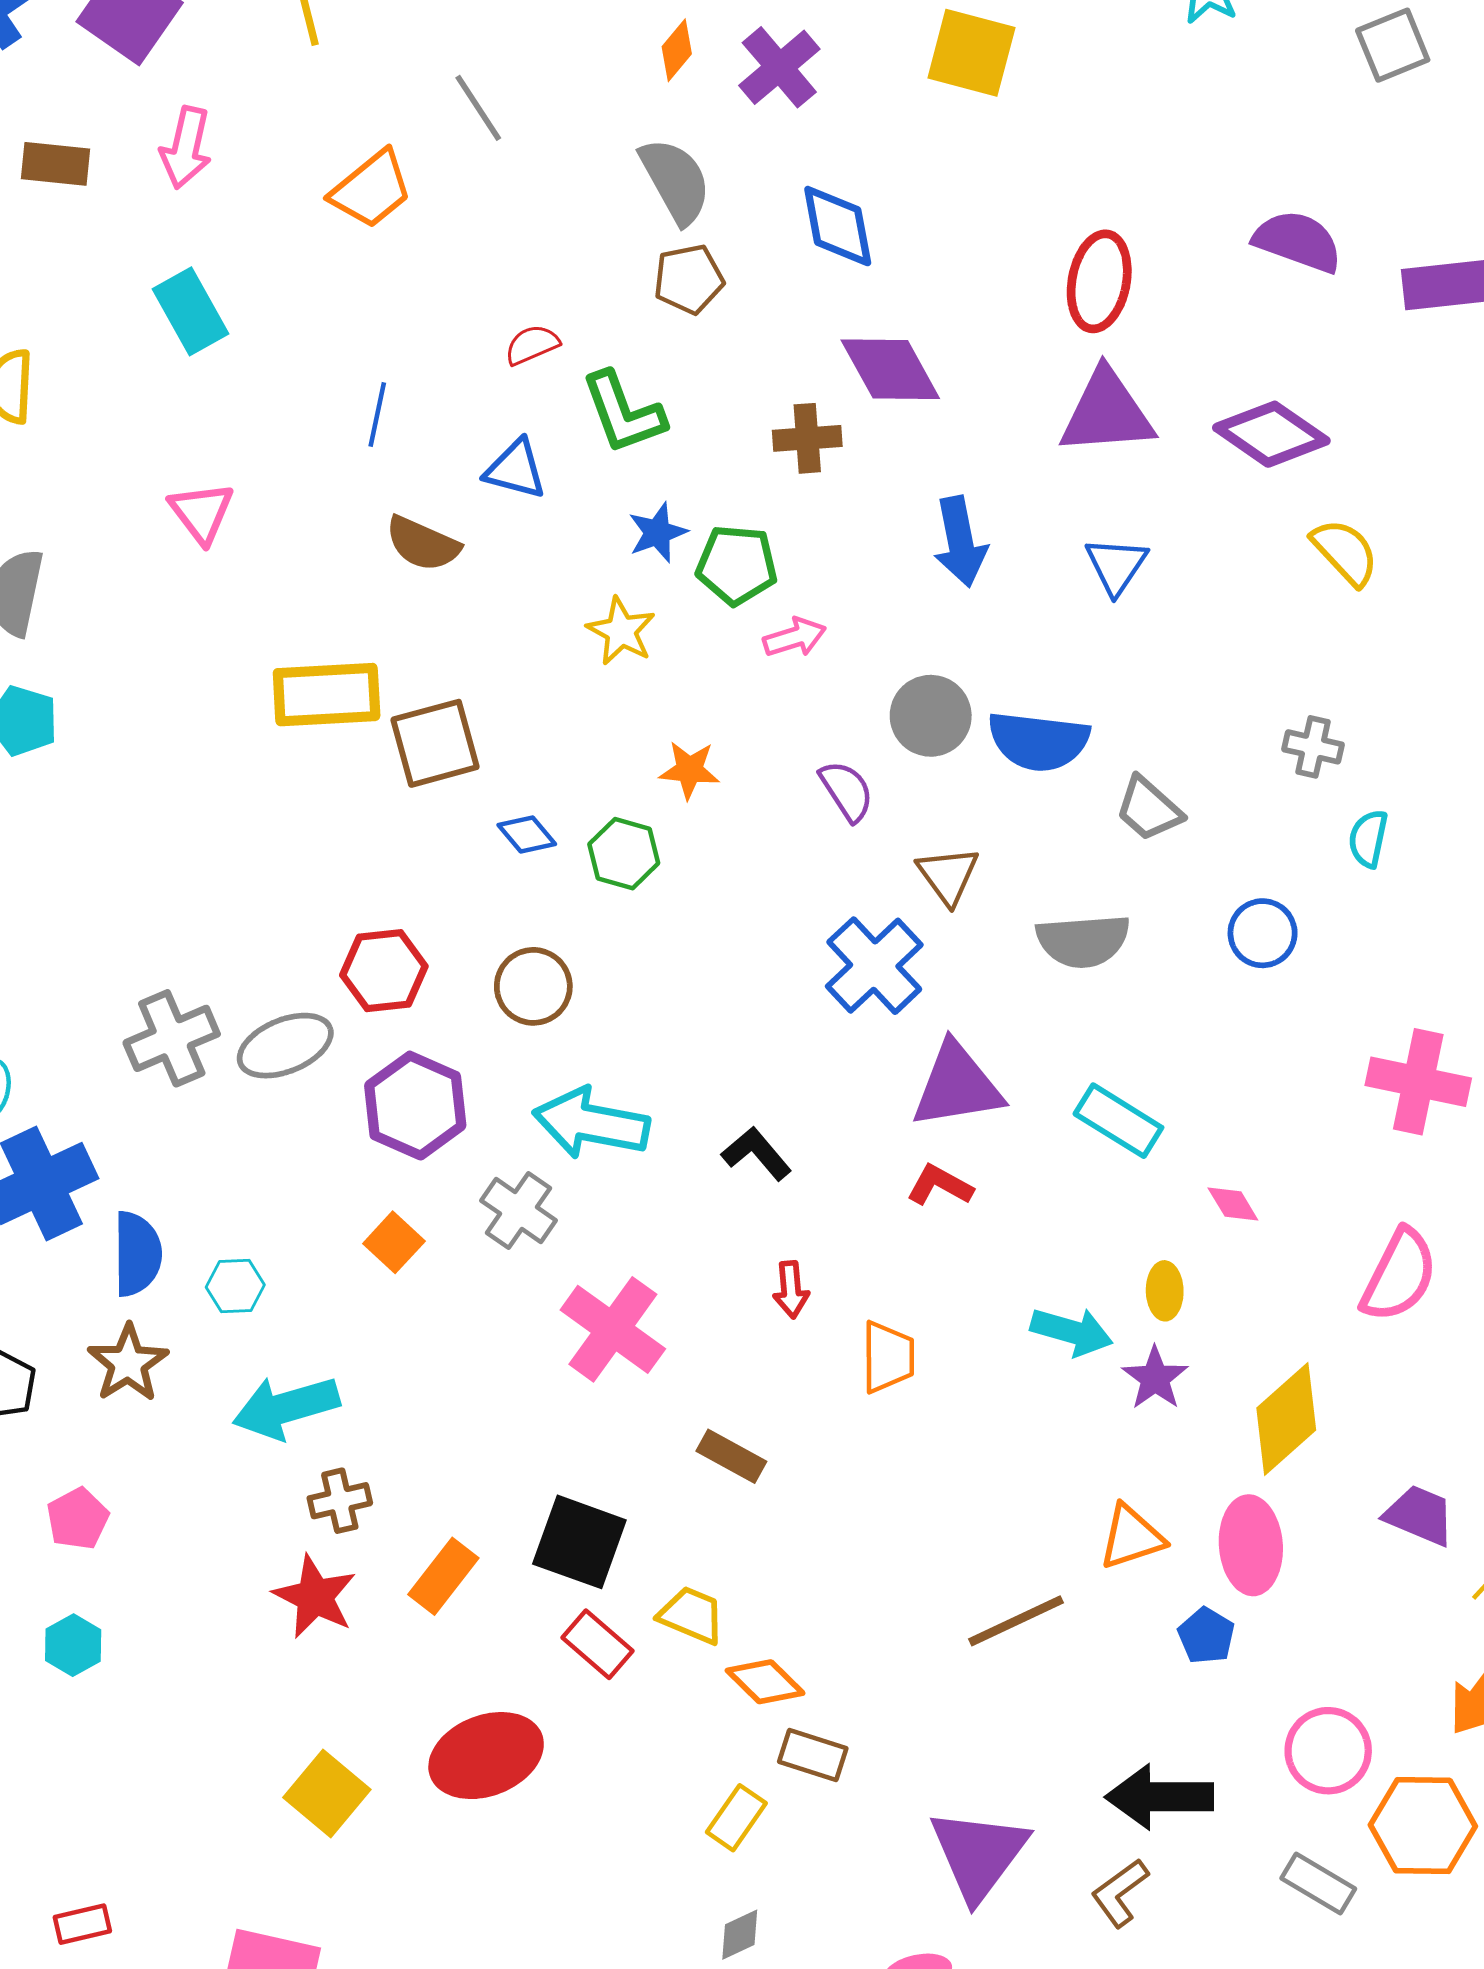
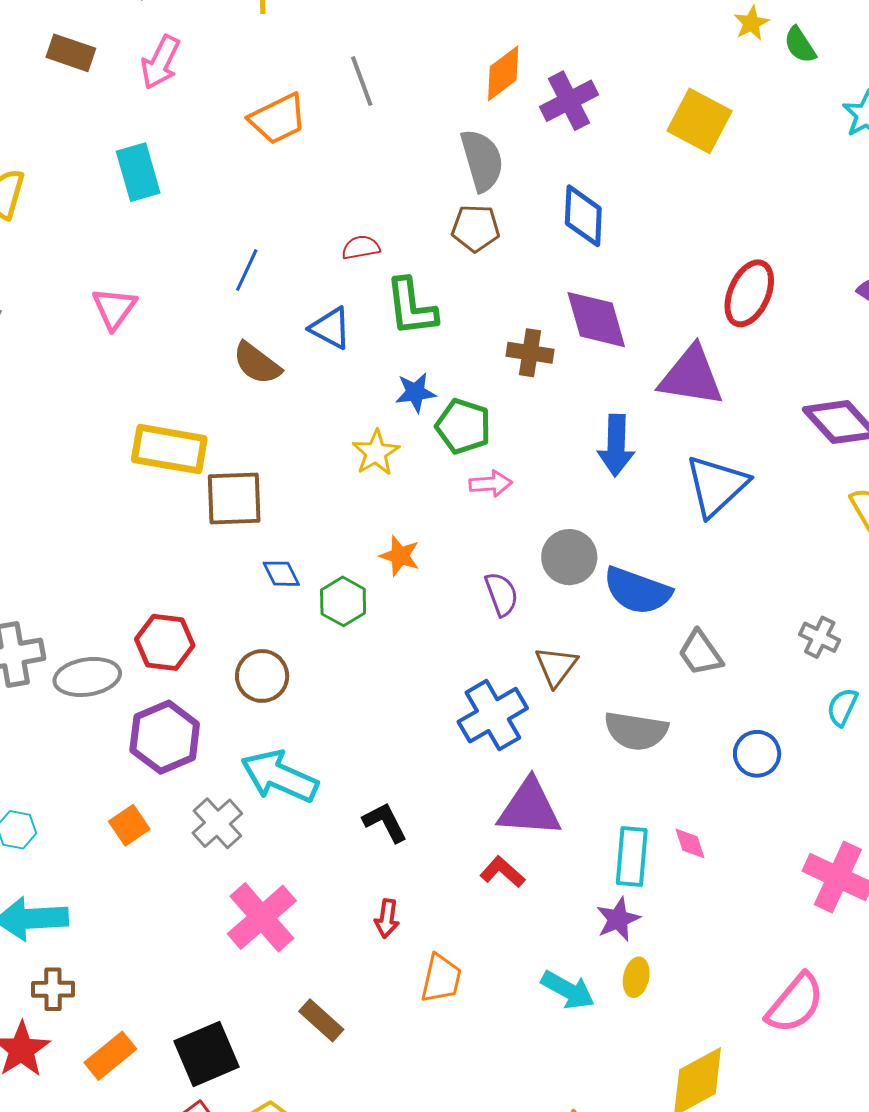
orange diamond: (677, 50) -> (503, 73), size x1.4
purple triangle: (1107, 413) -> (691, 376), moved
blue triangle: (1116, 566) -> (717, 486), size x1.5
cyan rectangle: (1118, 1121) -> (632, 857), turned 50
pink diamond: (1233, 1204) -> (690, 843), moved
purple star: (1155, 1378) -> (618, 919), moved
black square: (579, 1542) -> (207, 1054), turned 34

